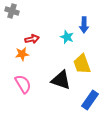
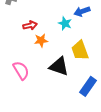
blue arrow: (84, 25) -> (82, 11), turned 70
orange star: (22, 54) -> (41, 40), moved

